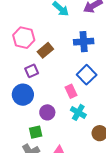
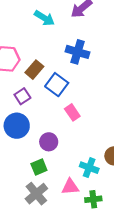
blue cross: (84, 42) -> (78, 52), turned 30
blue square: (87, 75) -> (57, 85), moved
cyan cross: (78, 112) -> (89, 168), moved

